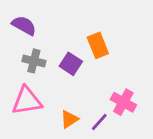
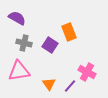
orange triangle: (69, 119) -> (49, 84), turned -32

